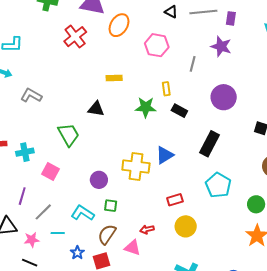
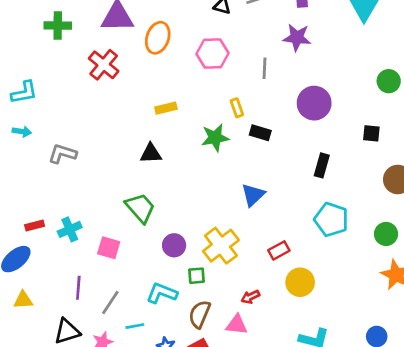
green trapezoid: (68, 135) -> (140, 208), moved
black rectangle: (209, 144) -> (322, 165), moved, size x0.7
yellow cross: (136, 167) -> (221, 246), moved, turned -32

